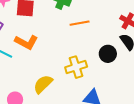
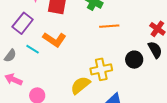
yellow semicircle: (43, 84) -> (80, 85), moved

